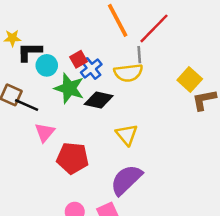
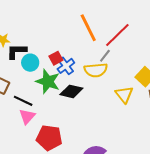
gray line: (139, 55) -> (105, 56), turned 40
black line: (27, 105) -> (23, 101), moved
yellow triangle: (127, 135) -> (124, 95), moved

